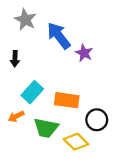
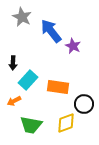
black arrow: (15, 59) -> (13, 63), moved
green trapezoid: (46, 128) -> (31, 125), moved
yellow diamond: (76, 142) -> (66, 123), turned -65

